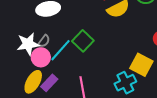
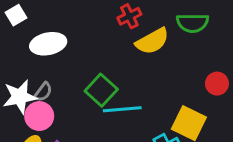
cyan line: (60, 50) -> (122, 109), moved, turned 45

